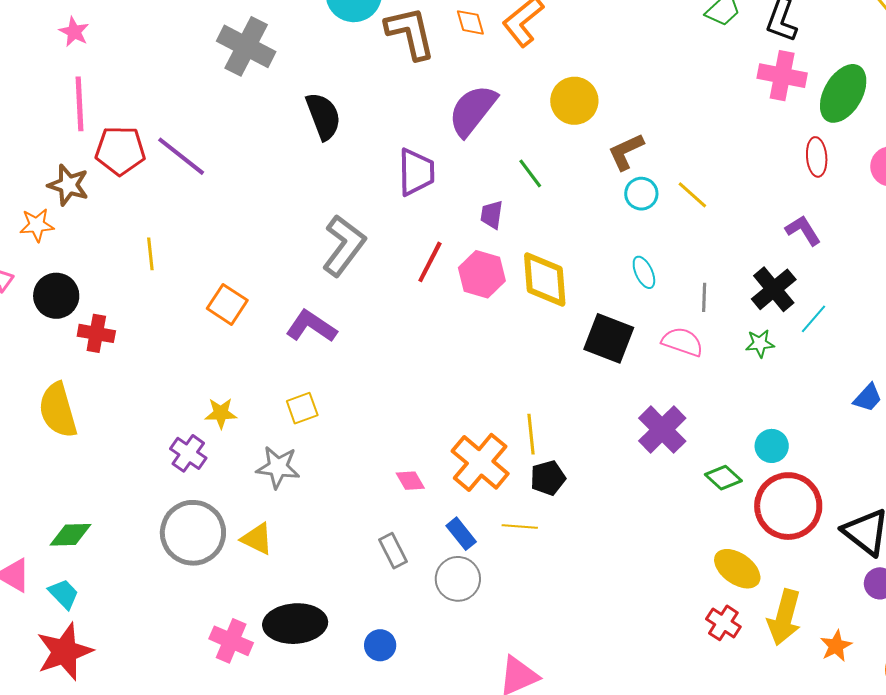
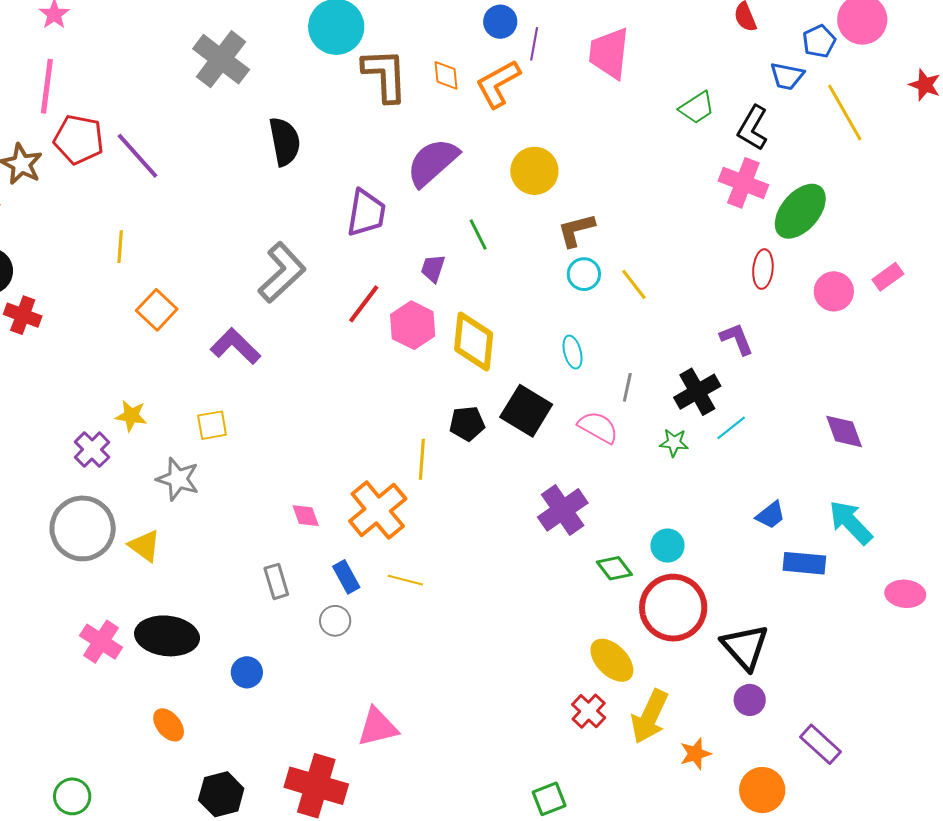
yellow line: (150, 254) -> (120, 247), moved
yellow line: (531, 434) -> (422, 459), moved
black pentagon: (548, 478) -> (467, 423), moved
gray circle: (458, 579) -> (335, 621), size x0.7

